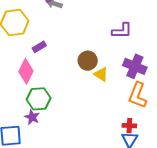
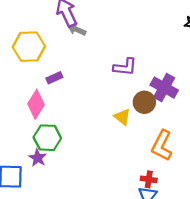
purple L-shape: (122, 31) -> (125, 67), moved
brown circle: (88, 61) -> (144, 102), moved
purple cross: (135, 66) -> (164, 88), moved

